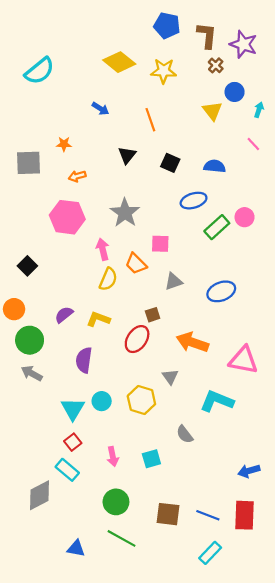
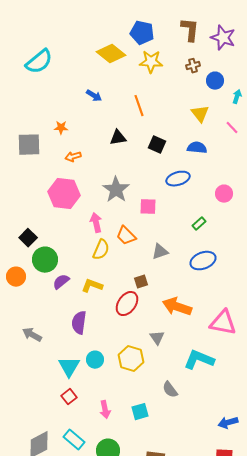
blue pentagon: (167, 25) -> (142, 33), moved
brown cross: (216, 65) -> (193, 66), moved, turned 32
yellow triangle: (212, 111) -> (200, 114), moved
black triangle: (127, 155) -> (118, 138), turned 42
green rectangle: (217, 227) -> (199, 224), moved, size x0.6
pink square: (160, 244) -> (148, 207), moved
green circle: (30, 340) -> (45, 260), moved
cyan rectangle: (67, 470) -> (74, 440), moved

